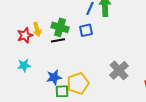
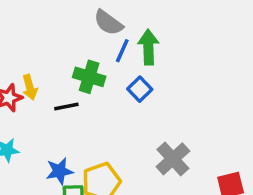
green cross: (60, 27) -> (89, 77), moved
blue square: (86, 30) -> (140, 89), moved, turned -32

